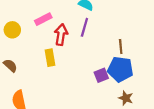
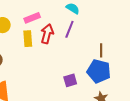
yellow rectangle: (50, 58) -> (28, 39), moved
purple square: (101, 75) -> (70, 80), moved

